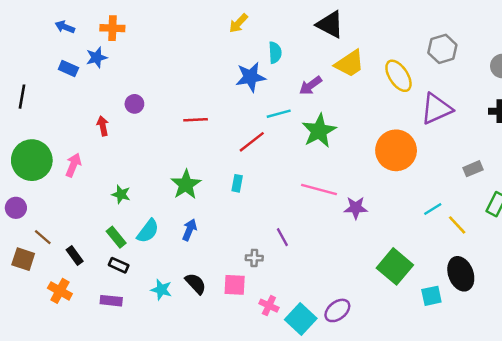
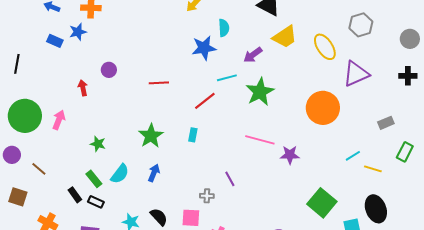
yellow line: (457, 225) -> (373, 169), turned -30
brown line: (43, 237) -> (39, 169), moved
black rectangle: (75, 255) -> (75, 195), moved

